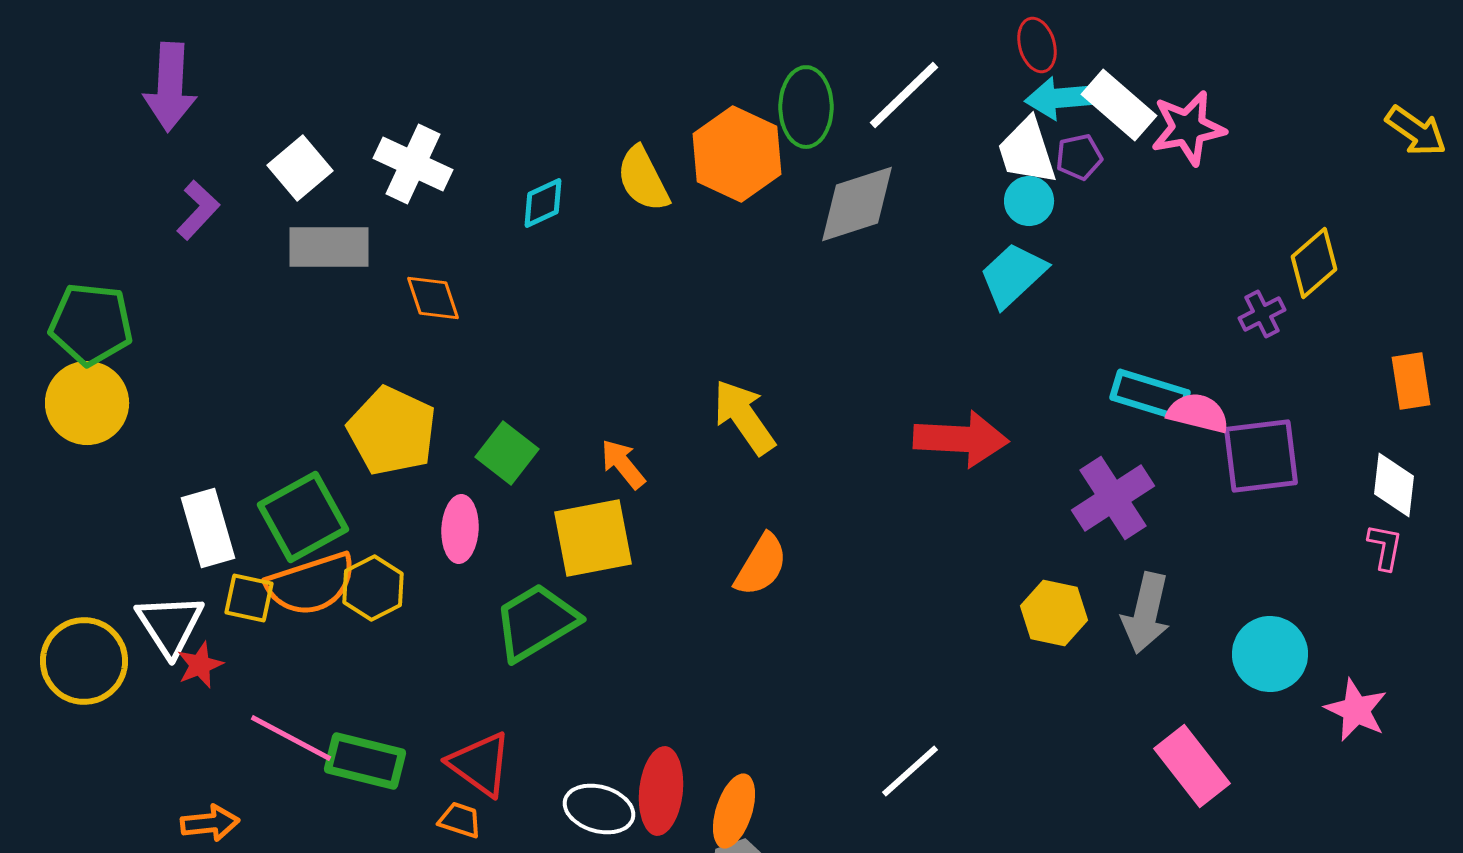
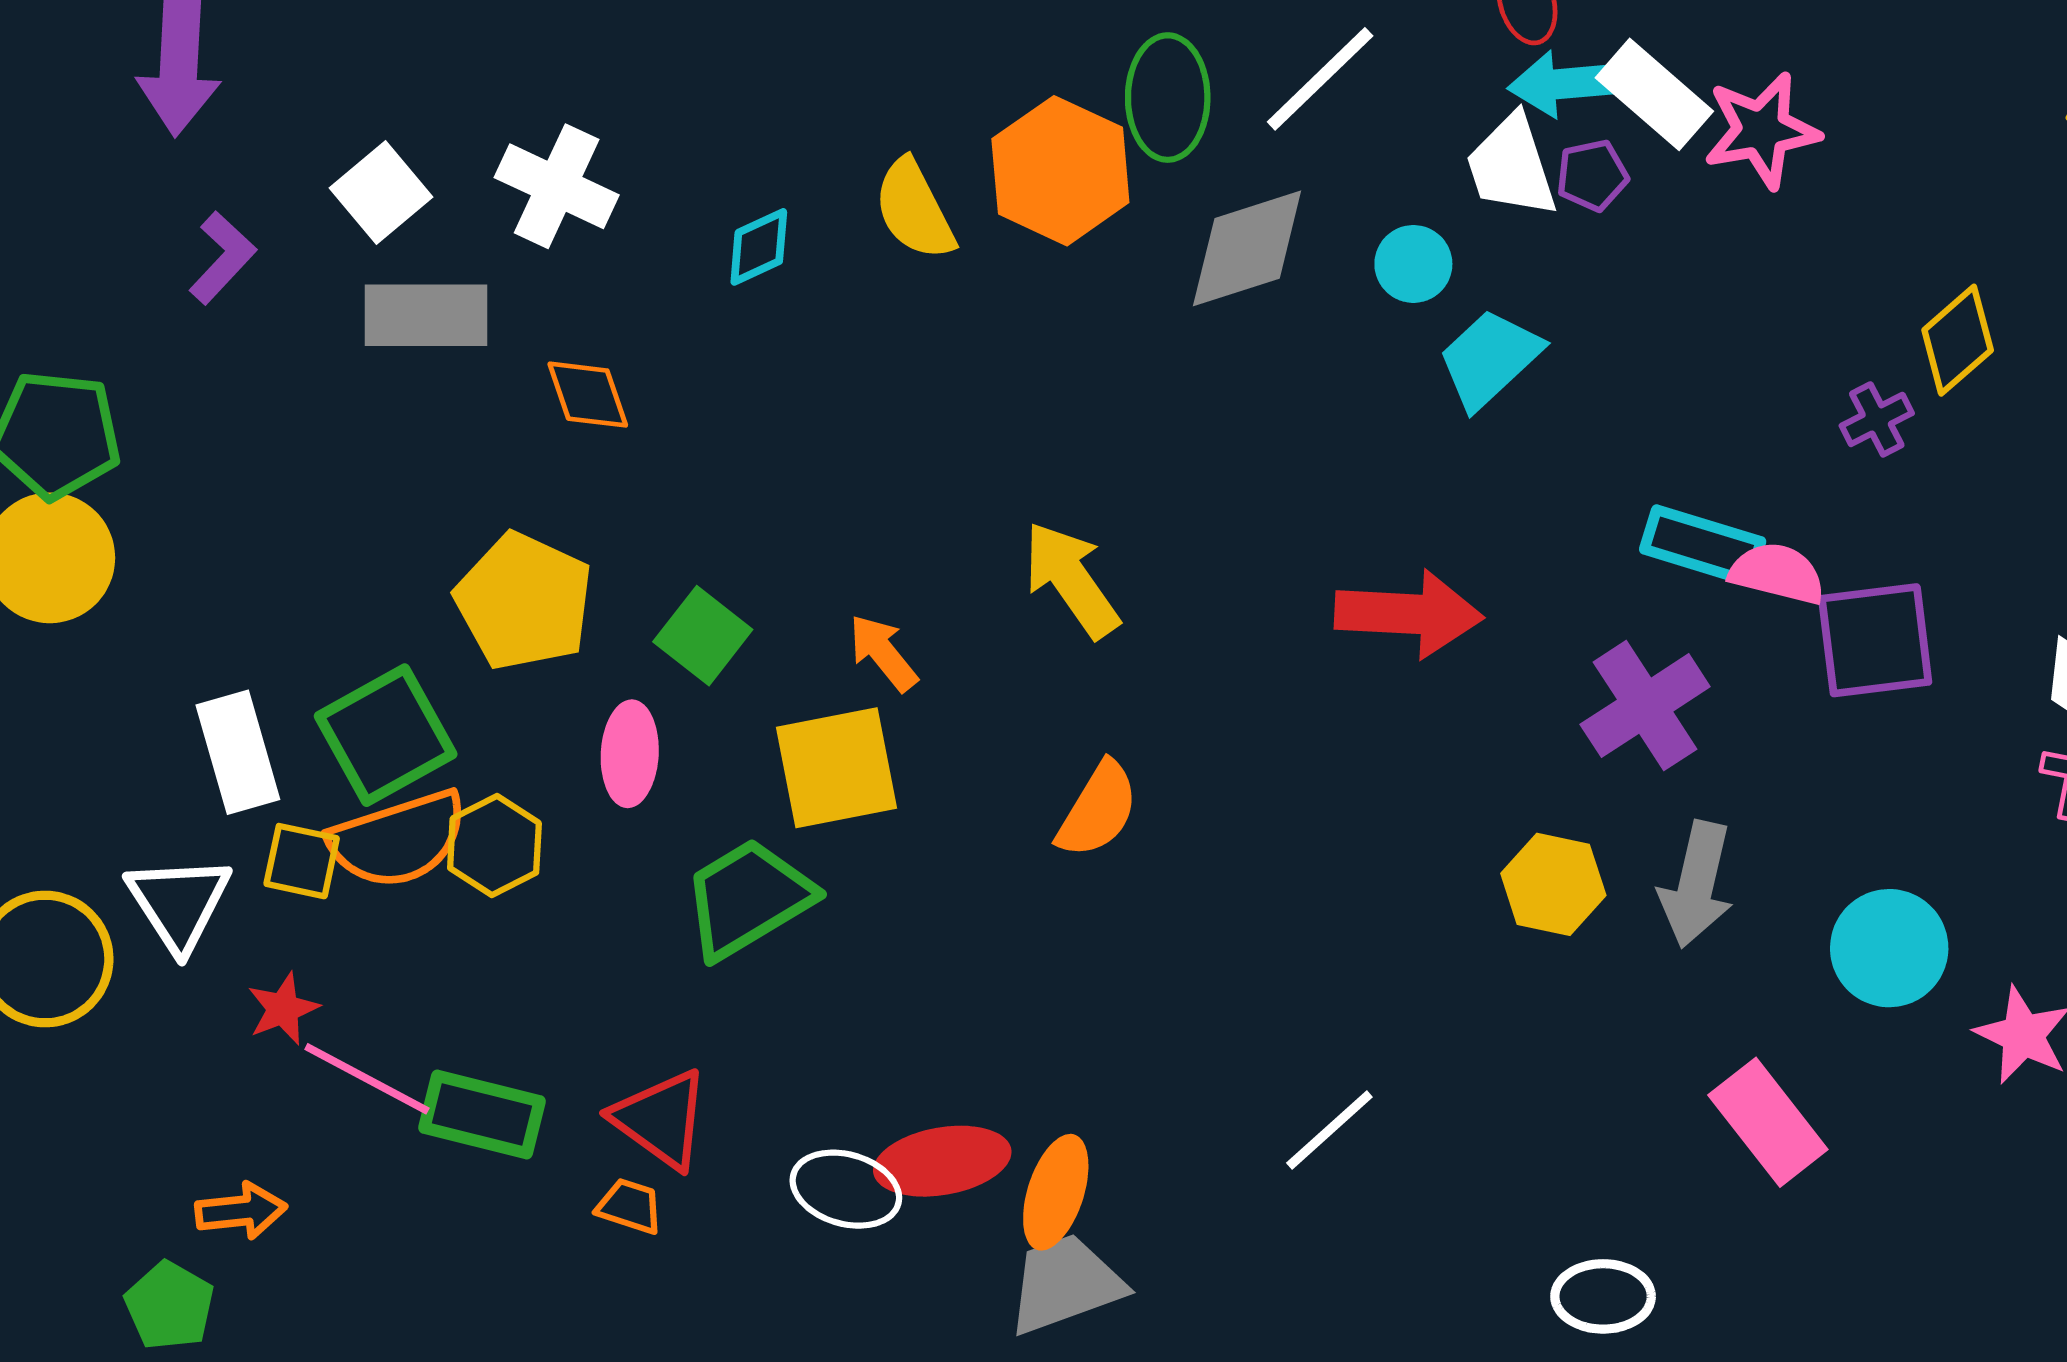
cyan circle: (1029, 201) -> (1413, 264), moved
red star: (200, 665) -> (283, 1009), moved
red ellipse: (661, 791) -> (942, 1161), turned 74

